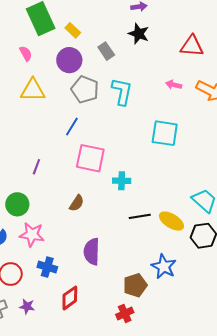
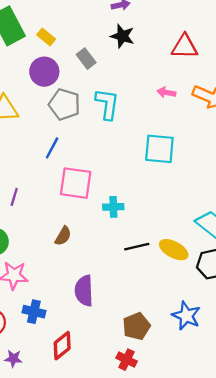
blue star: (164, 267) -> (186, 316), moved
red cross: (125, 313) -> (127, 360), turned -36

